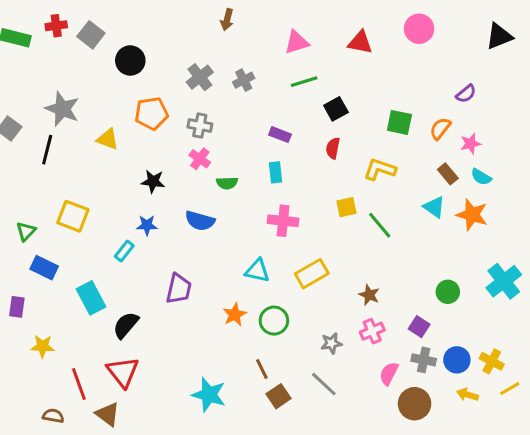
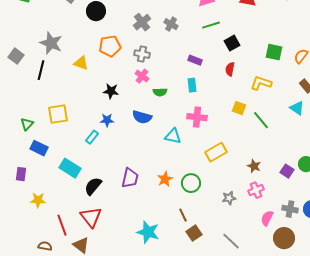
gray cross: (244, 80) -> (171, 24), turned -32
yellow square: (347, 207) -> (239, 108), turned 32
yellow square: (73, 216) -> (58, 114), turned -30
cyan triangle: (257, 271) -> (173, 136), moved
purple trapezoid: (179, 289) -> (130, 178), moved
cyan rectangle: (91, 298) -> (70, 168), turned -30
purple square: (419, 327) -> (287, 171), moved
gray line: (324, 384) -> (231, 241), moved

